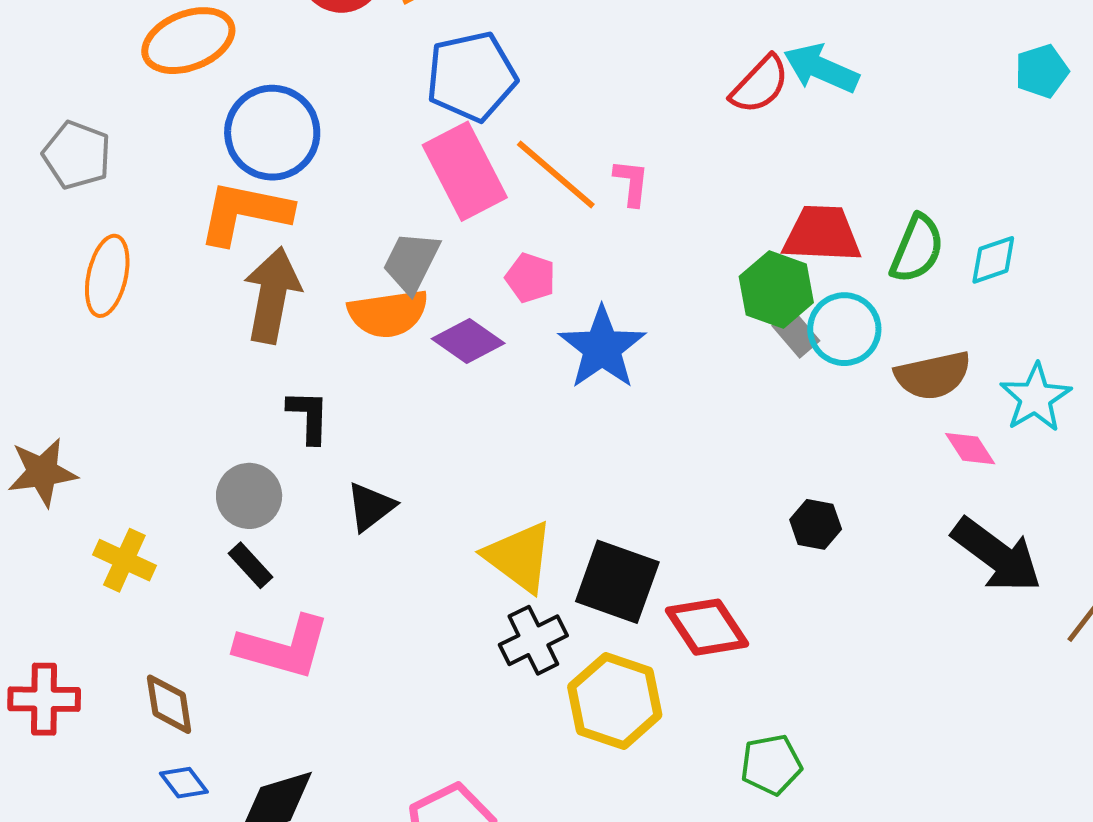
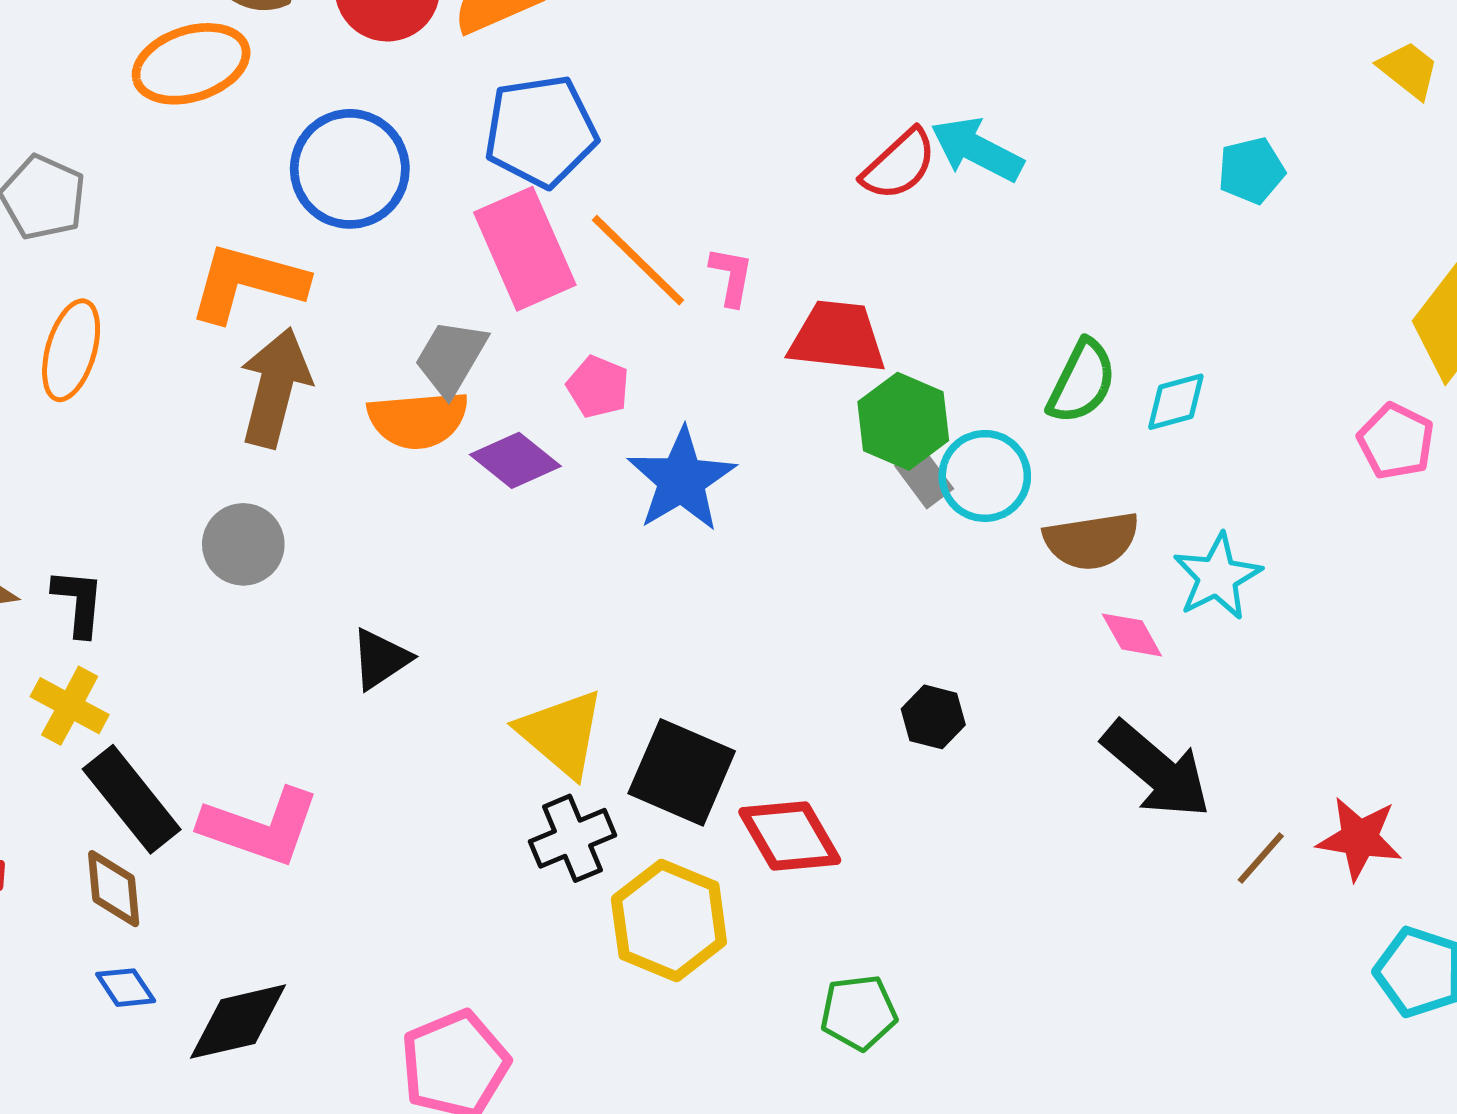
blue circle: (272, 133) -> (350, 169), moved
red trapezoid: (822, 234) -> (837, 337), moved
black L-shape: (309, 416) -> (78, 602), moved
gray circle: (249, 496) -> (243, 544), moved
black rectangle: (250, 565) -> (132, 799), moved, size x1.8

